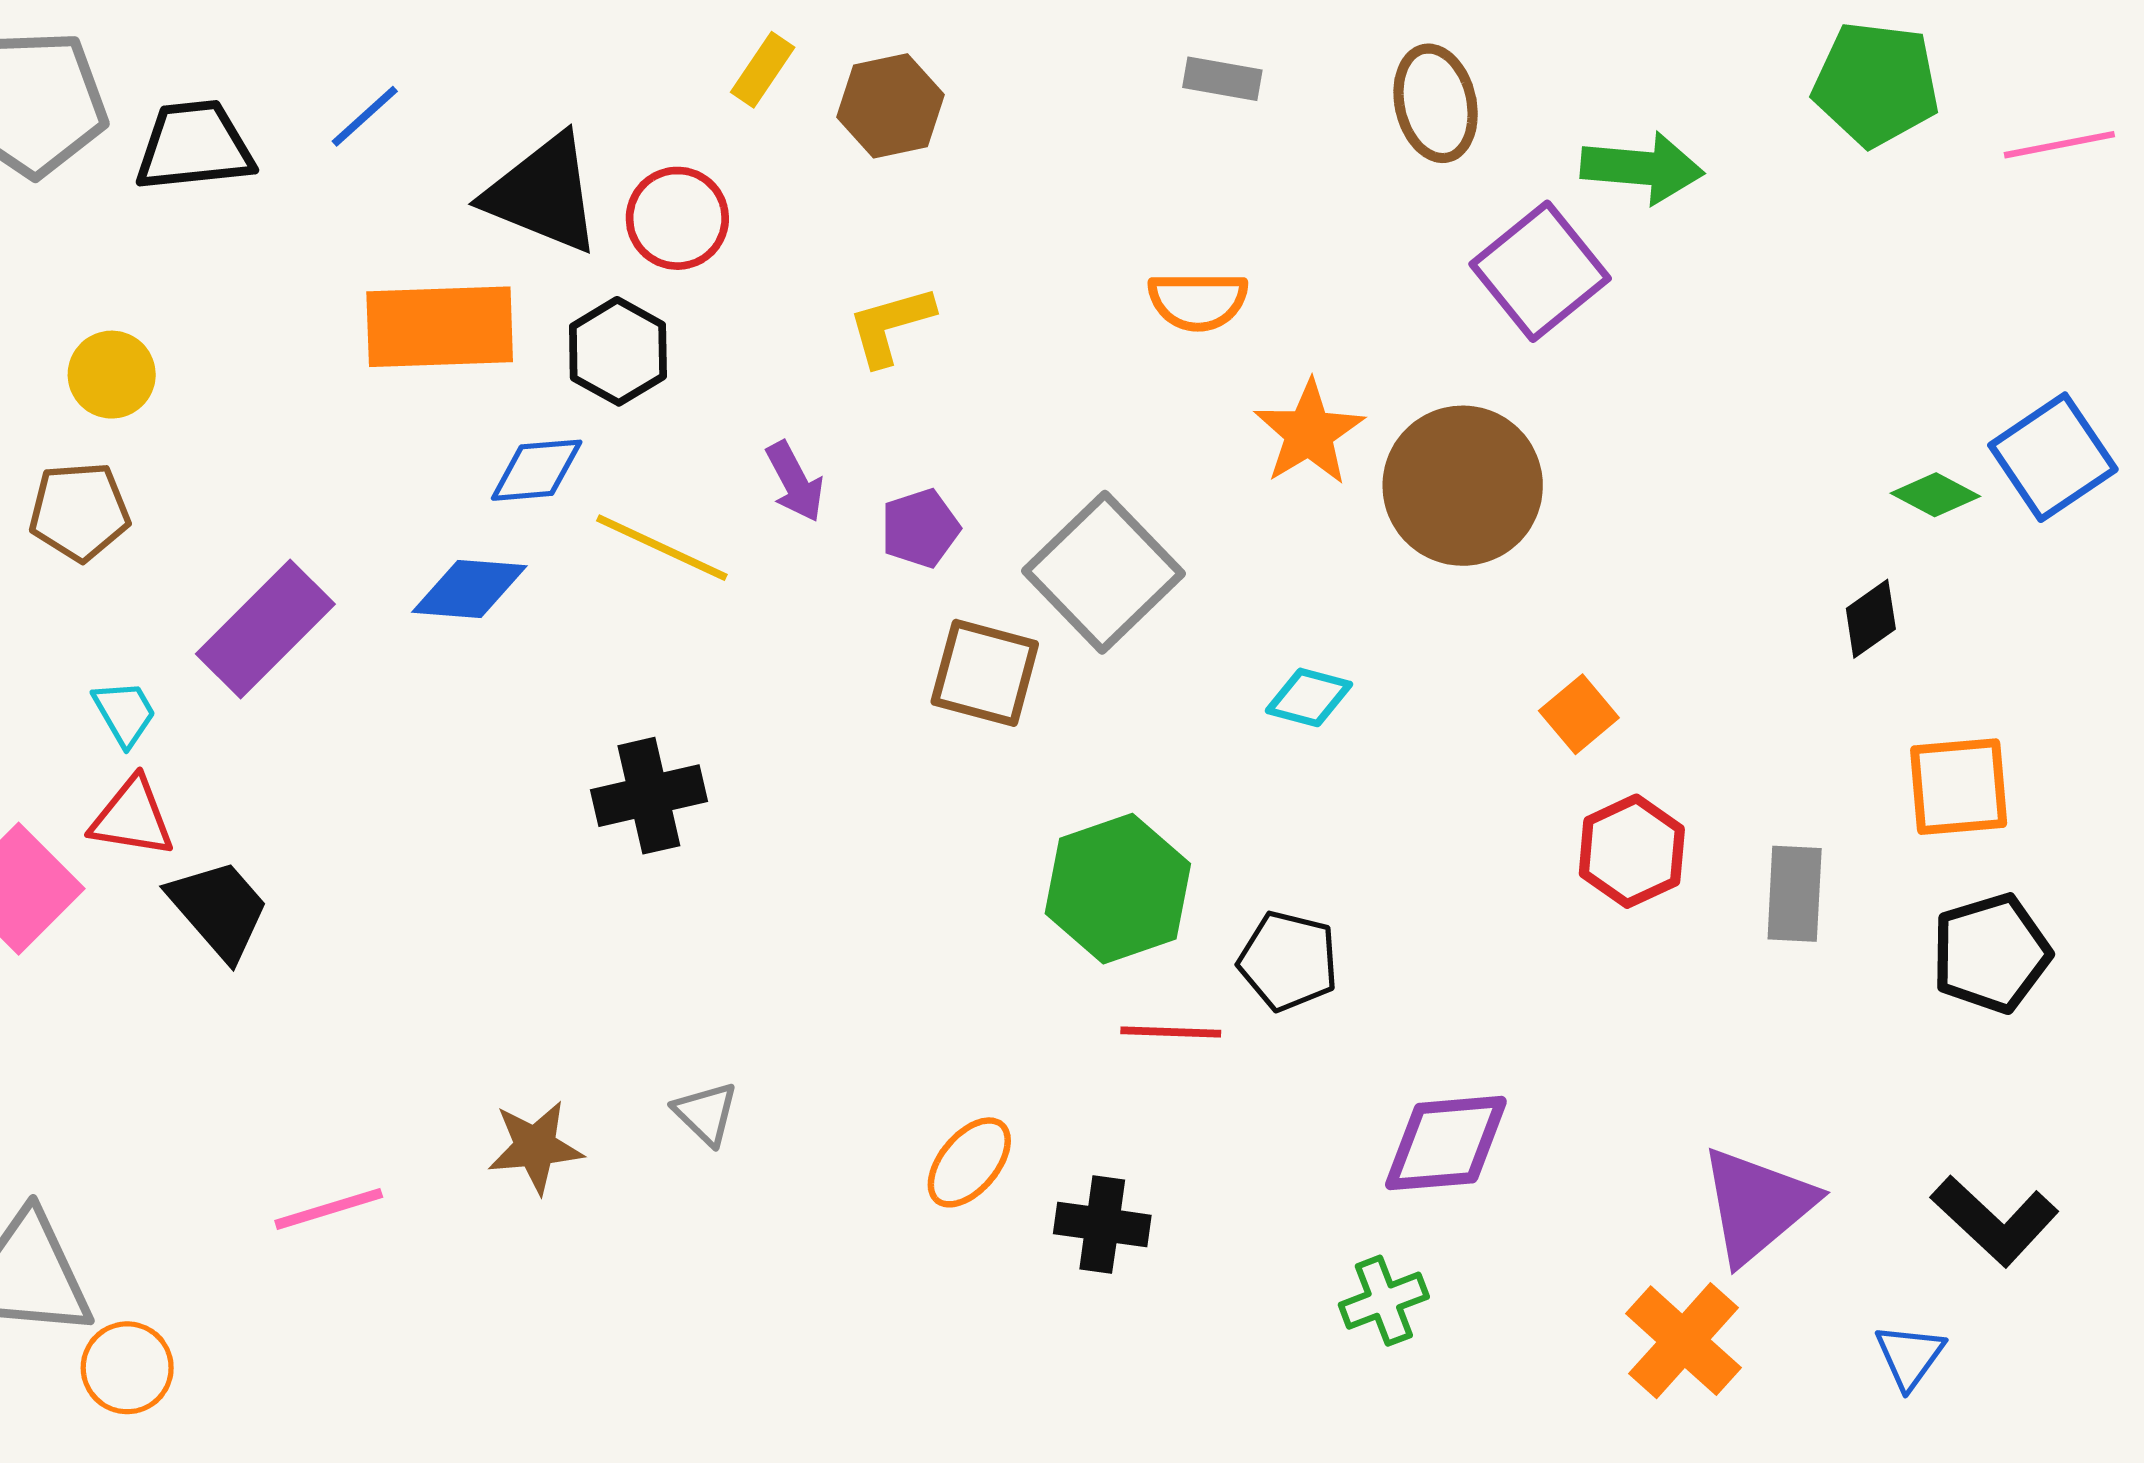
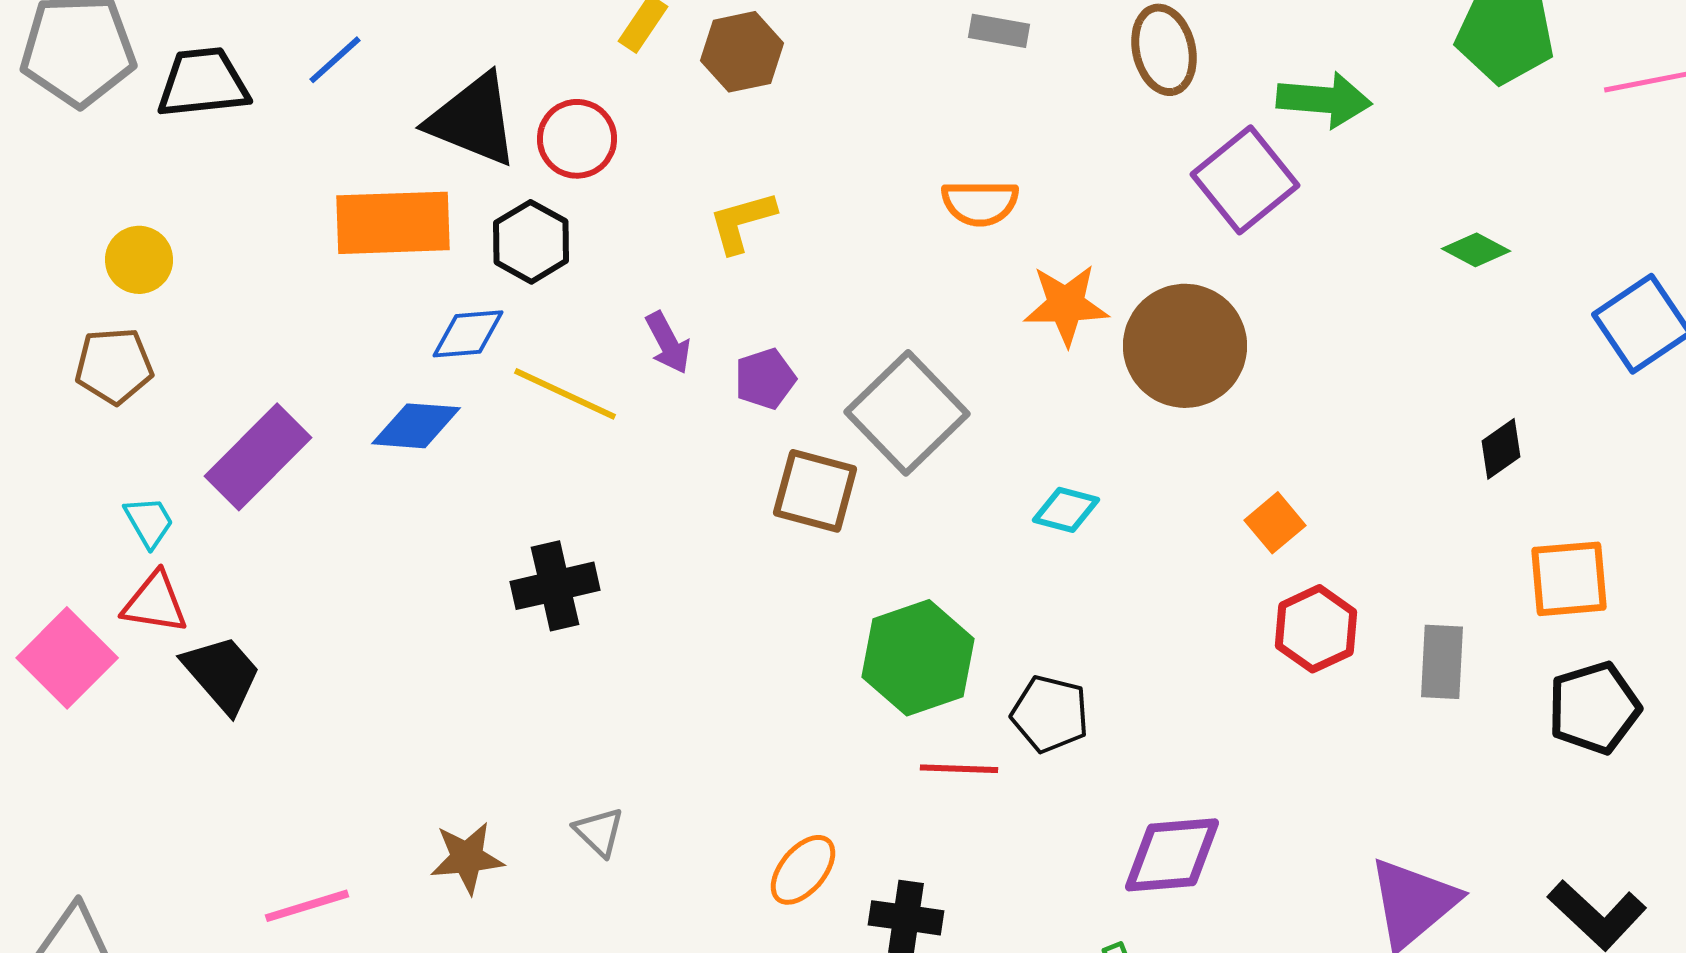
orange star: (1309, 433) -> (1066, 305), turned 30
green diamond: (1935, 495) -> (1476, 250), moved

